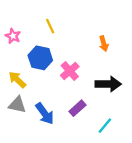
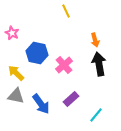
yellow line: (50, 26) -> (66, 11), moved
black arrow: (108, 84) -> (99, 64), moved, turned -100

